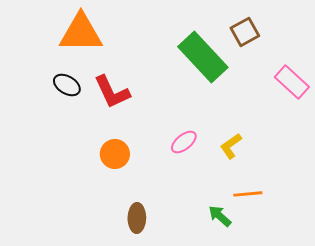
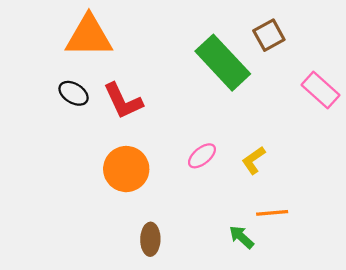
orange circle: (115, 154) -> (126, 169), size x1.4

